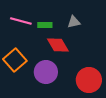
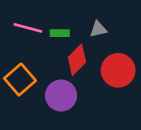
red diamond: (58, 45) -> (77, 60), turned 75
red circle: (89, 80) -> (118, 70), moved

